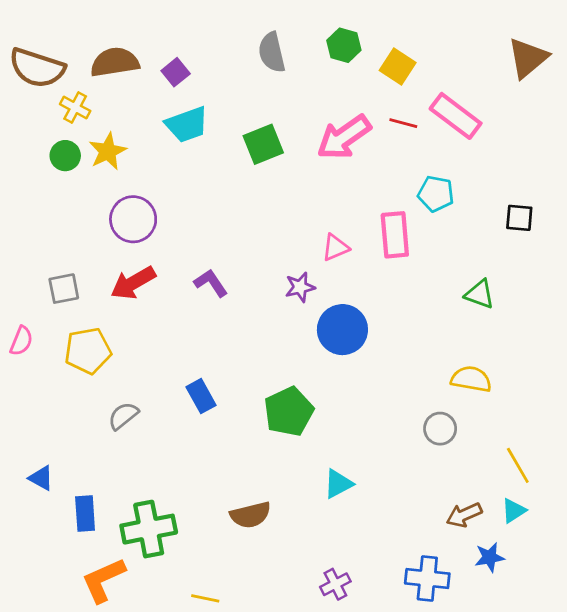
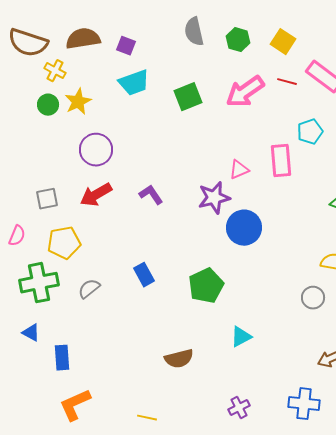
green hexagon: (344, 45) -> (238, 40), moved
purple square: (176, 72) -> (126, 46), turned -30
cyan pentagon: (436, 194) -> (310, 132), turned -30
purple star: (300, 287) -> (214, 198), size x1.5
green cross: (149, 529) -> (39, 283), moved

